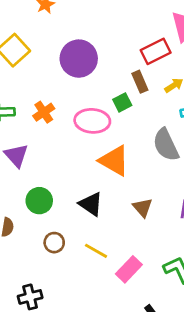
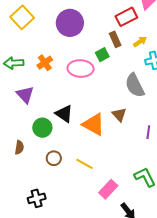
orange triangle: (114, 161) -> (94, 124), moved
black triangle: (91, 204) -> (64, 114), moved
brown triangle: (143, 207) -> (119, 115), moved
pink rectangle: (129, 269) -> (108, 189), moved

